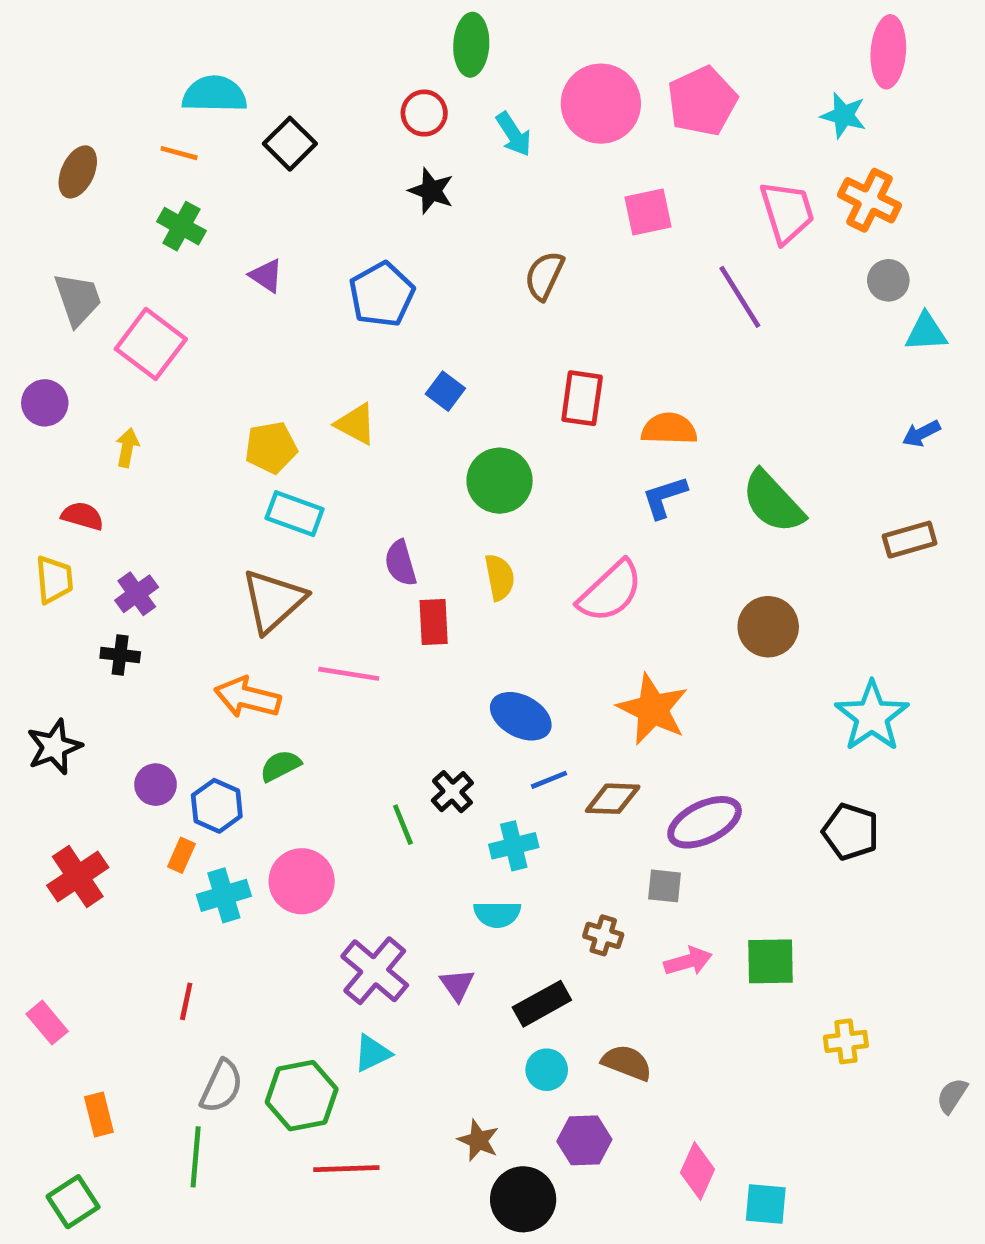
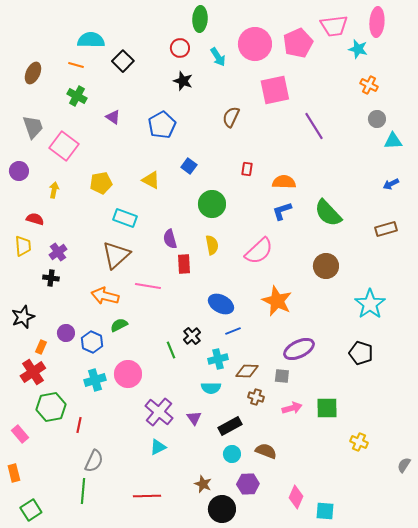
orange cross: (869, 200) -> (369, 85), size x0.7
pink square: (648, 212) -> (275, 90), size x1.4
pink trapezoid: (787, 212) -> (334, 26), moved, turned 100
red rectangle: (582, 398) -> (247, 169), size x0.6
yellow pentagon: (271, 448) -> (101, 183), moved
brown diamond: (613, 799) -> (247, 371), moved
orange rectangle: (181, 855) -> (41, 347), moved
yellow cross: (846, 1041) -> (359, 442), turned 30
green hexagon: (302, 1096) -> (51, 407), moved
orange rectangle: (99, 1114) -> (14, 473), moved

